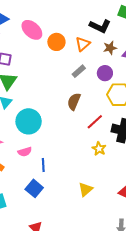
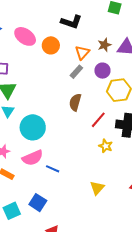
black L-shape: (100, 26) -> (71, 22), moved
orange triangle: (83, 44) -> (82, 53), moved
pink semicircle: (25, 152) -> (33, 158), size x1.5
blue line: (43, 165) -> (53, 169), turned -56
blue square: (34, 188) -> (38, 203), moved

